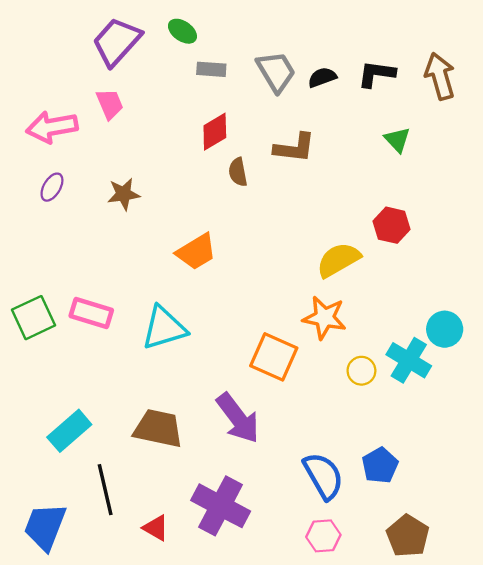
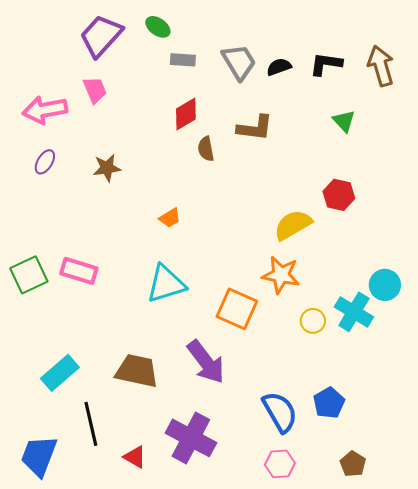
orange trapezoid: (196, 252) -> (170, 218), size x0.6
cyan triangle: (164, 328) -> (166, 284), moved
brown pentagon: (408, 536) -> (353, 464), size x0.7

